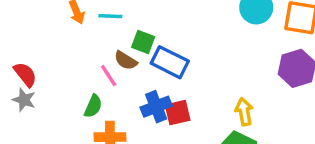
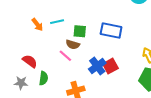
blue rectangle: (170, 62) -> (111, 31), moved
red semicircle: (25, 74) -> (30, 61), moved
green semicircle: (93, 106) -> (44, 78), moved

